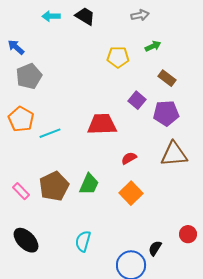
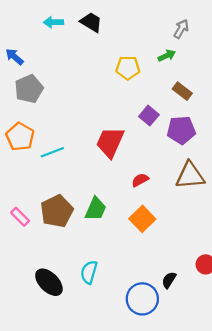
gray arrow: (140, 15) -> (181, 29), moved, turned -48
red trapezoid: (102, 124) -> (110, 142), turned -64
black ellipse: (26, 240) -> (49, 282), moved

